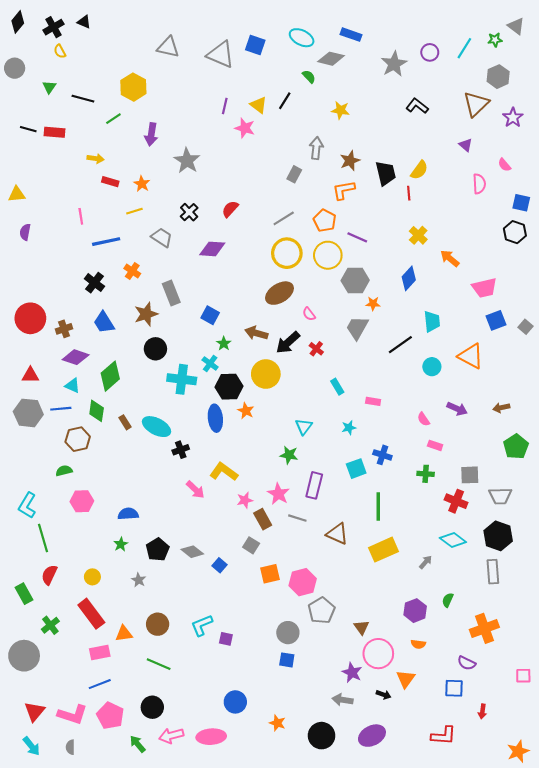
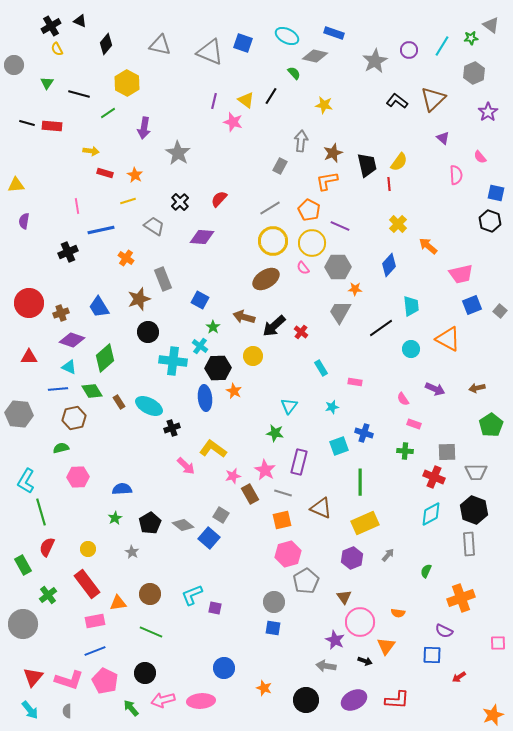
black diamond: (18, 22) -> (106, 44), moved
brown triangle: (476, 104) -> (433, 99), moved
black cross: (94, 283) -> (68, 252), moved, turned 30
pink semicircle: (309, 314) -> (303, 268), moved
yellow circle: (266, 374) -> (253, 356), size x0.7
green diamond: (97, 411) -> (92, 391), turned -40
gray hexagon: (28, 413) -> (19, 414), moved
cyan diamond: (453, 540) -> (431, 514), turned -65
gray square: (251, 545) -> (221, 515), moved
gray arrow: (426, 562) -> (388, 555), moved
blue square: (220, 565) -> (209, 538), size x1.5
orange square: (270, 574) -> (282, 520), moved
purple hexagon: (415, 611) -> (352, 558), moved
red arrow: (482, 711) -> (459, 677), turned 48
red L-shape: (443, 736) -> (397, 700), moved

